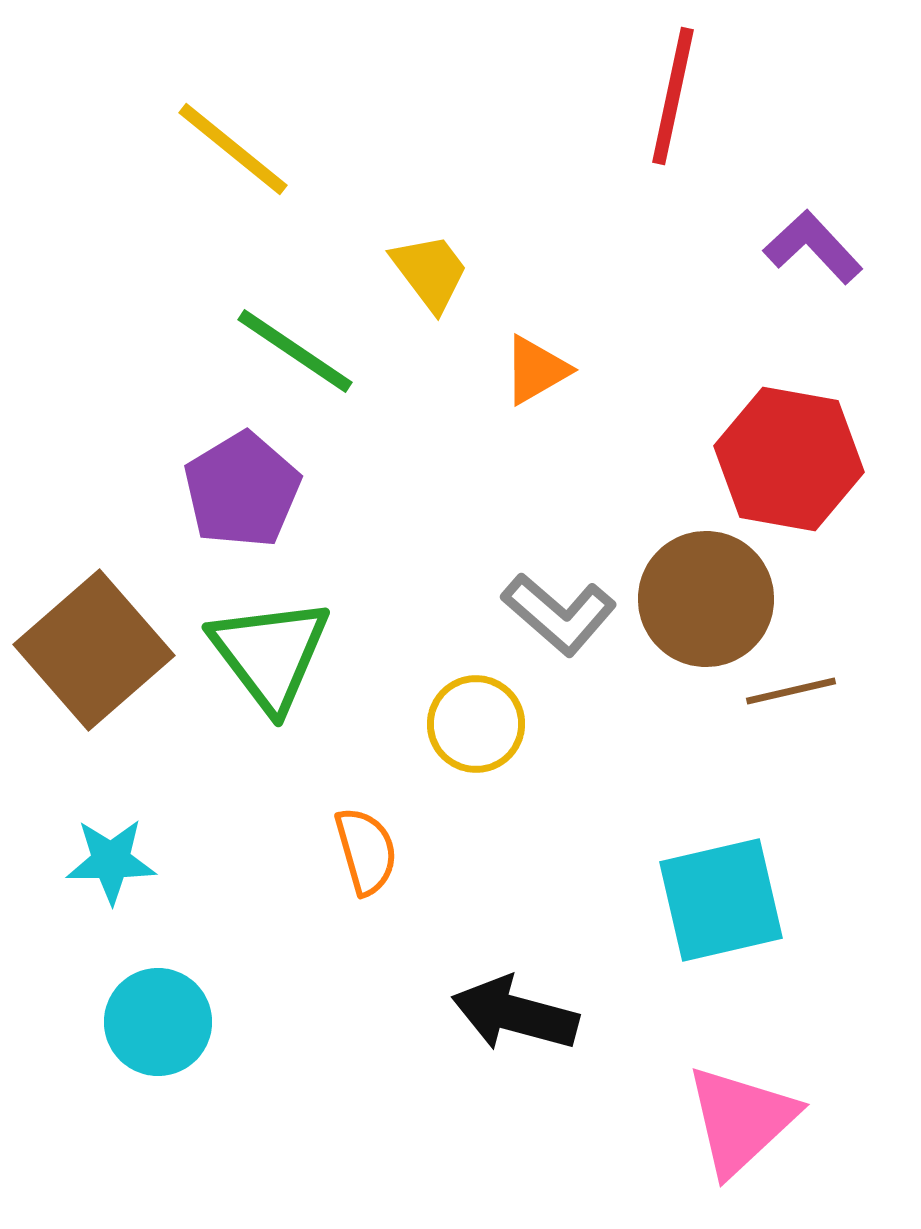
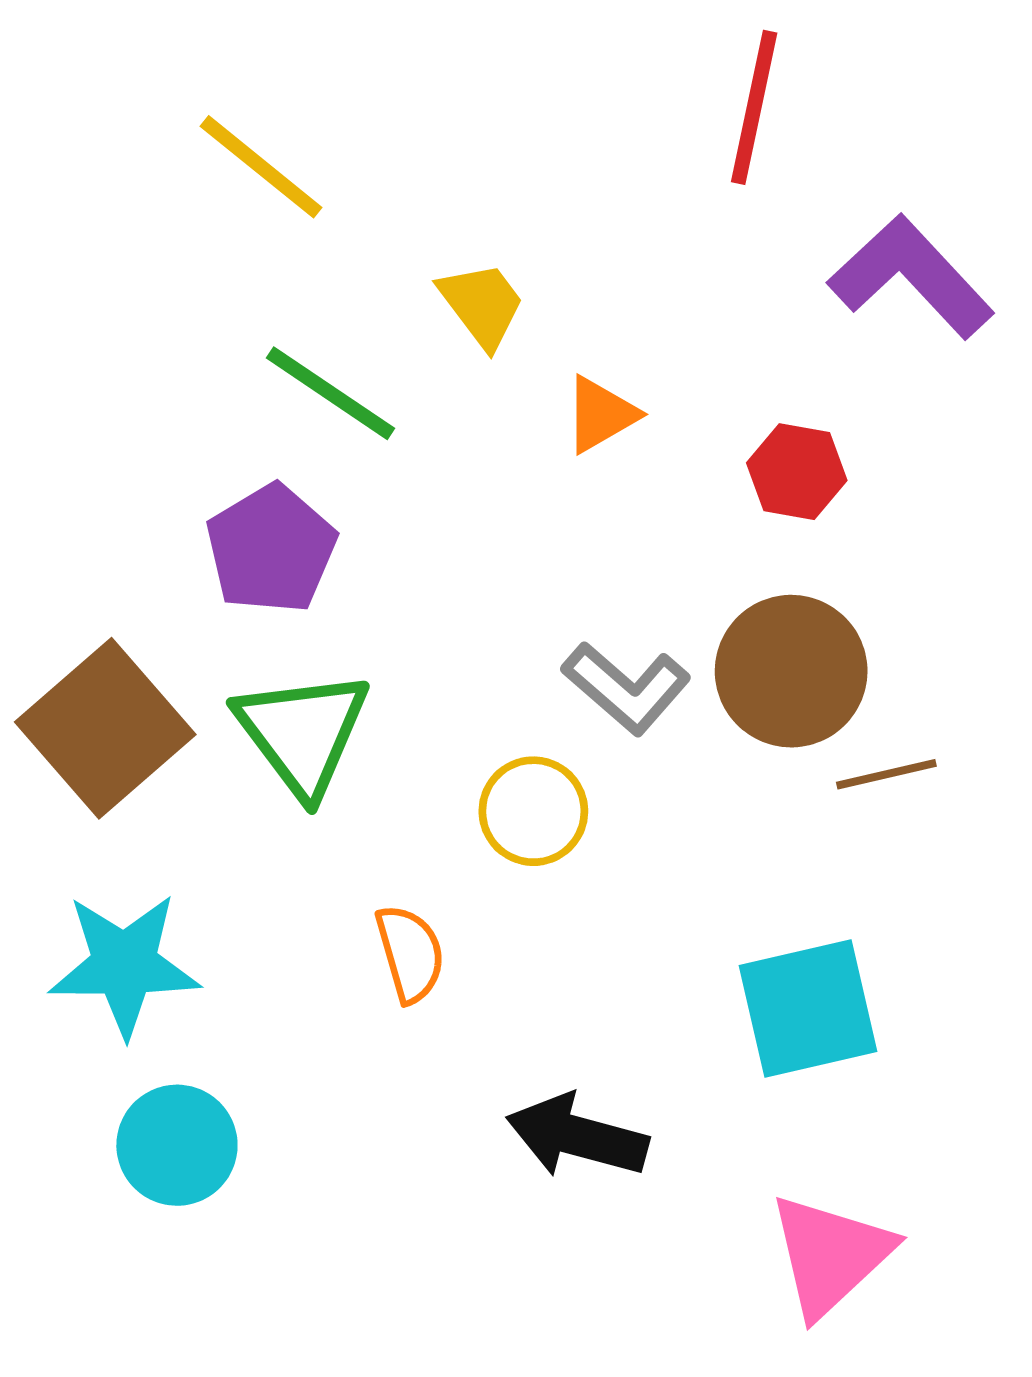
purple L-shape: (813, 247) -> (911, 277), size x1.5
red hexagon: (789, 459) -> (797, 472), moved, size x0.6
cyan star: (111, 861) -> (124, 965), size x1.5

